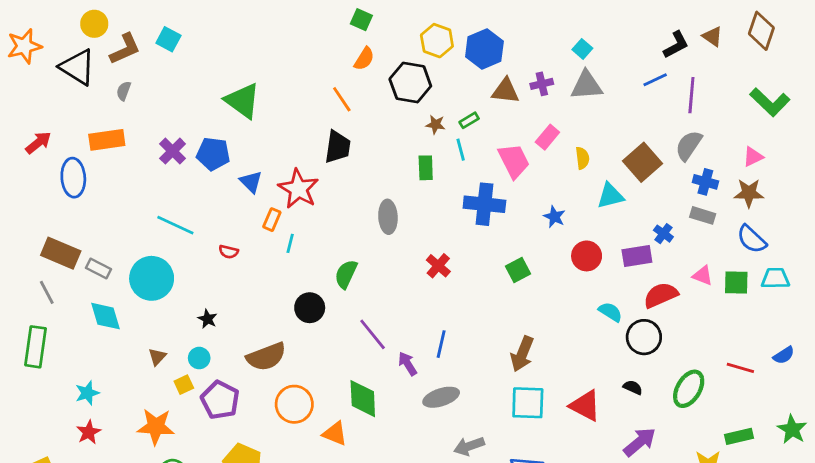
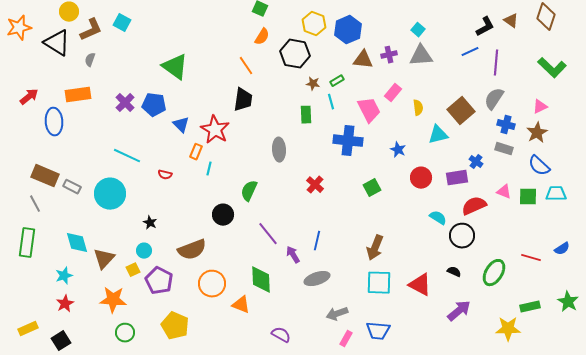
brown star: (749, 193) -> (537, 133), turned -30
cyan diamond: (105, 316) -> (77, 243), moved
brown triangle: (157, 357) -> (104, 259), moved, size x1.6

